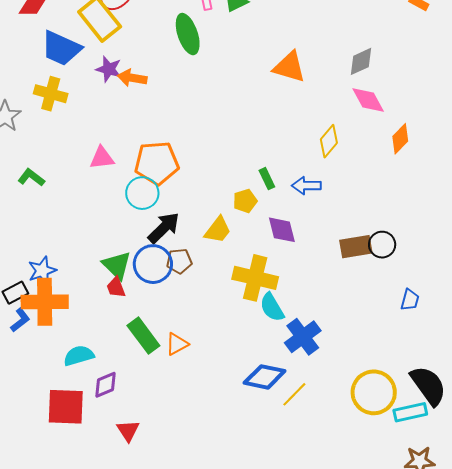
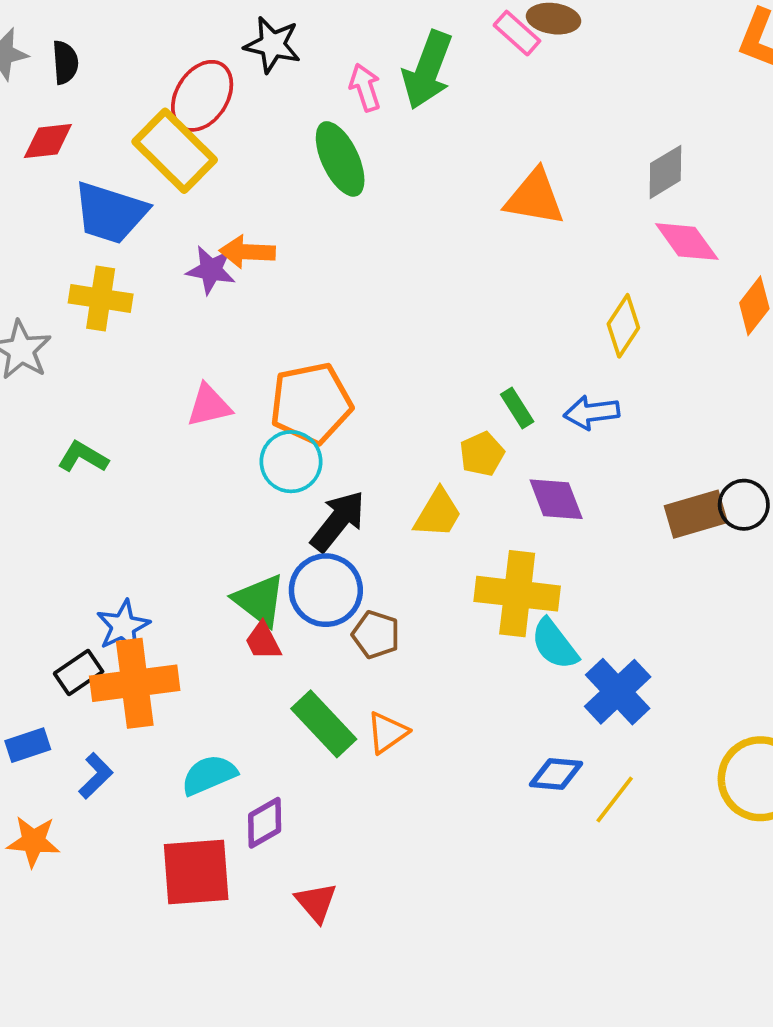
purple star: (109, 69) -> (211, 270), moved
brown pentagon: (179, 261) -> (376, 635), moved, turned 30
blue L-shape: (20, 320) -> (96, 776), moved
blue diamond: (265, 377) -> (556, 774), size x0.7

